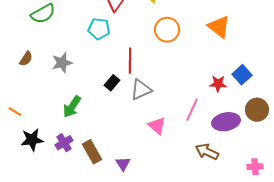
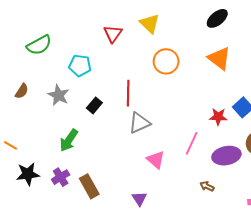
cyan pentagon: (99, 29) -> (80, 66), moved
gray star: (62, 63) -> (59, 95), turned -30
black rectangle: (112, 83) -> (94, 105), moved
brown arrow: (207, 152) -> (207, 186), size x0.6
purple triangle: (123, 164) -> (139, 199), moved

